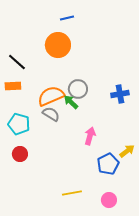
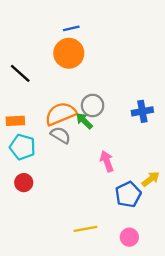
blue line: (67, 18) -> (71, 28), moved
orange rectangle: (13, 86) -> (15, 121), moved
pink arrow: (90, 136) -> (107, 161), turned -36

